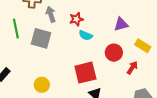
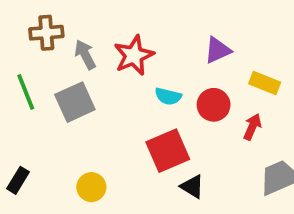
red star: (76, 19) -> (134, 55), size x1.5
cyan semicircle: (86, 35) -> (168, 96), moved
gray square: (41, 38) -> (75, 102), turned -30

